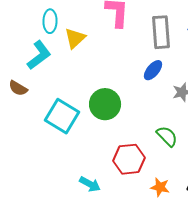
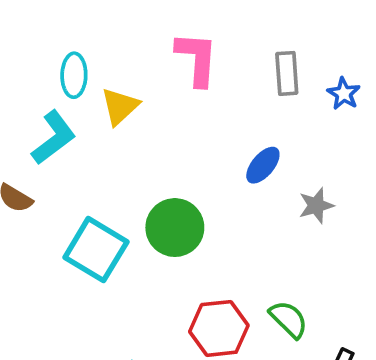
gray rectangle: (161, 32) -> (287, 73), moved, size x0.7
green semicircle: (167, 136) -> (289, 319), moved

